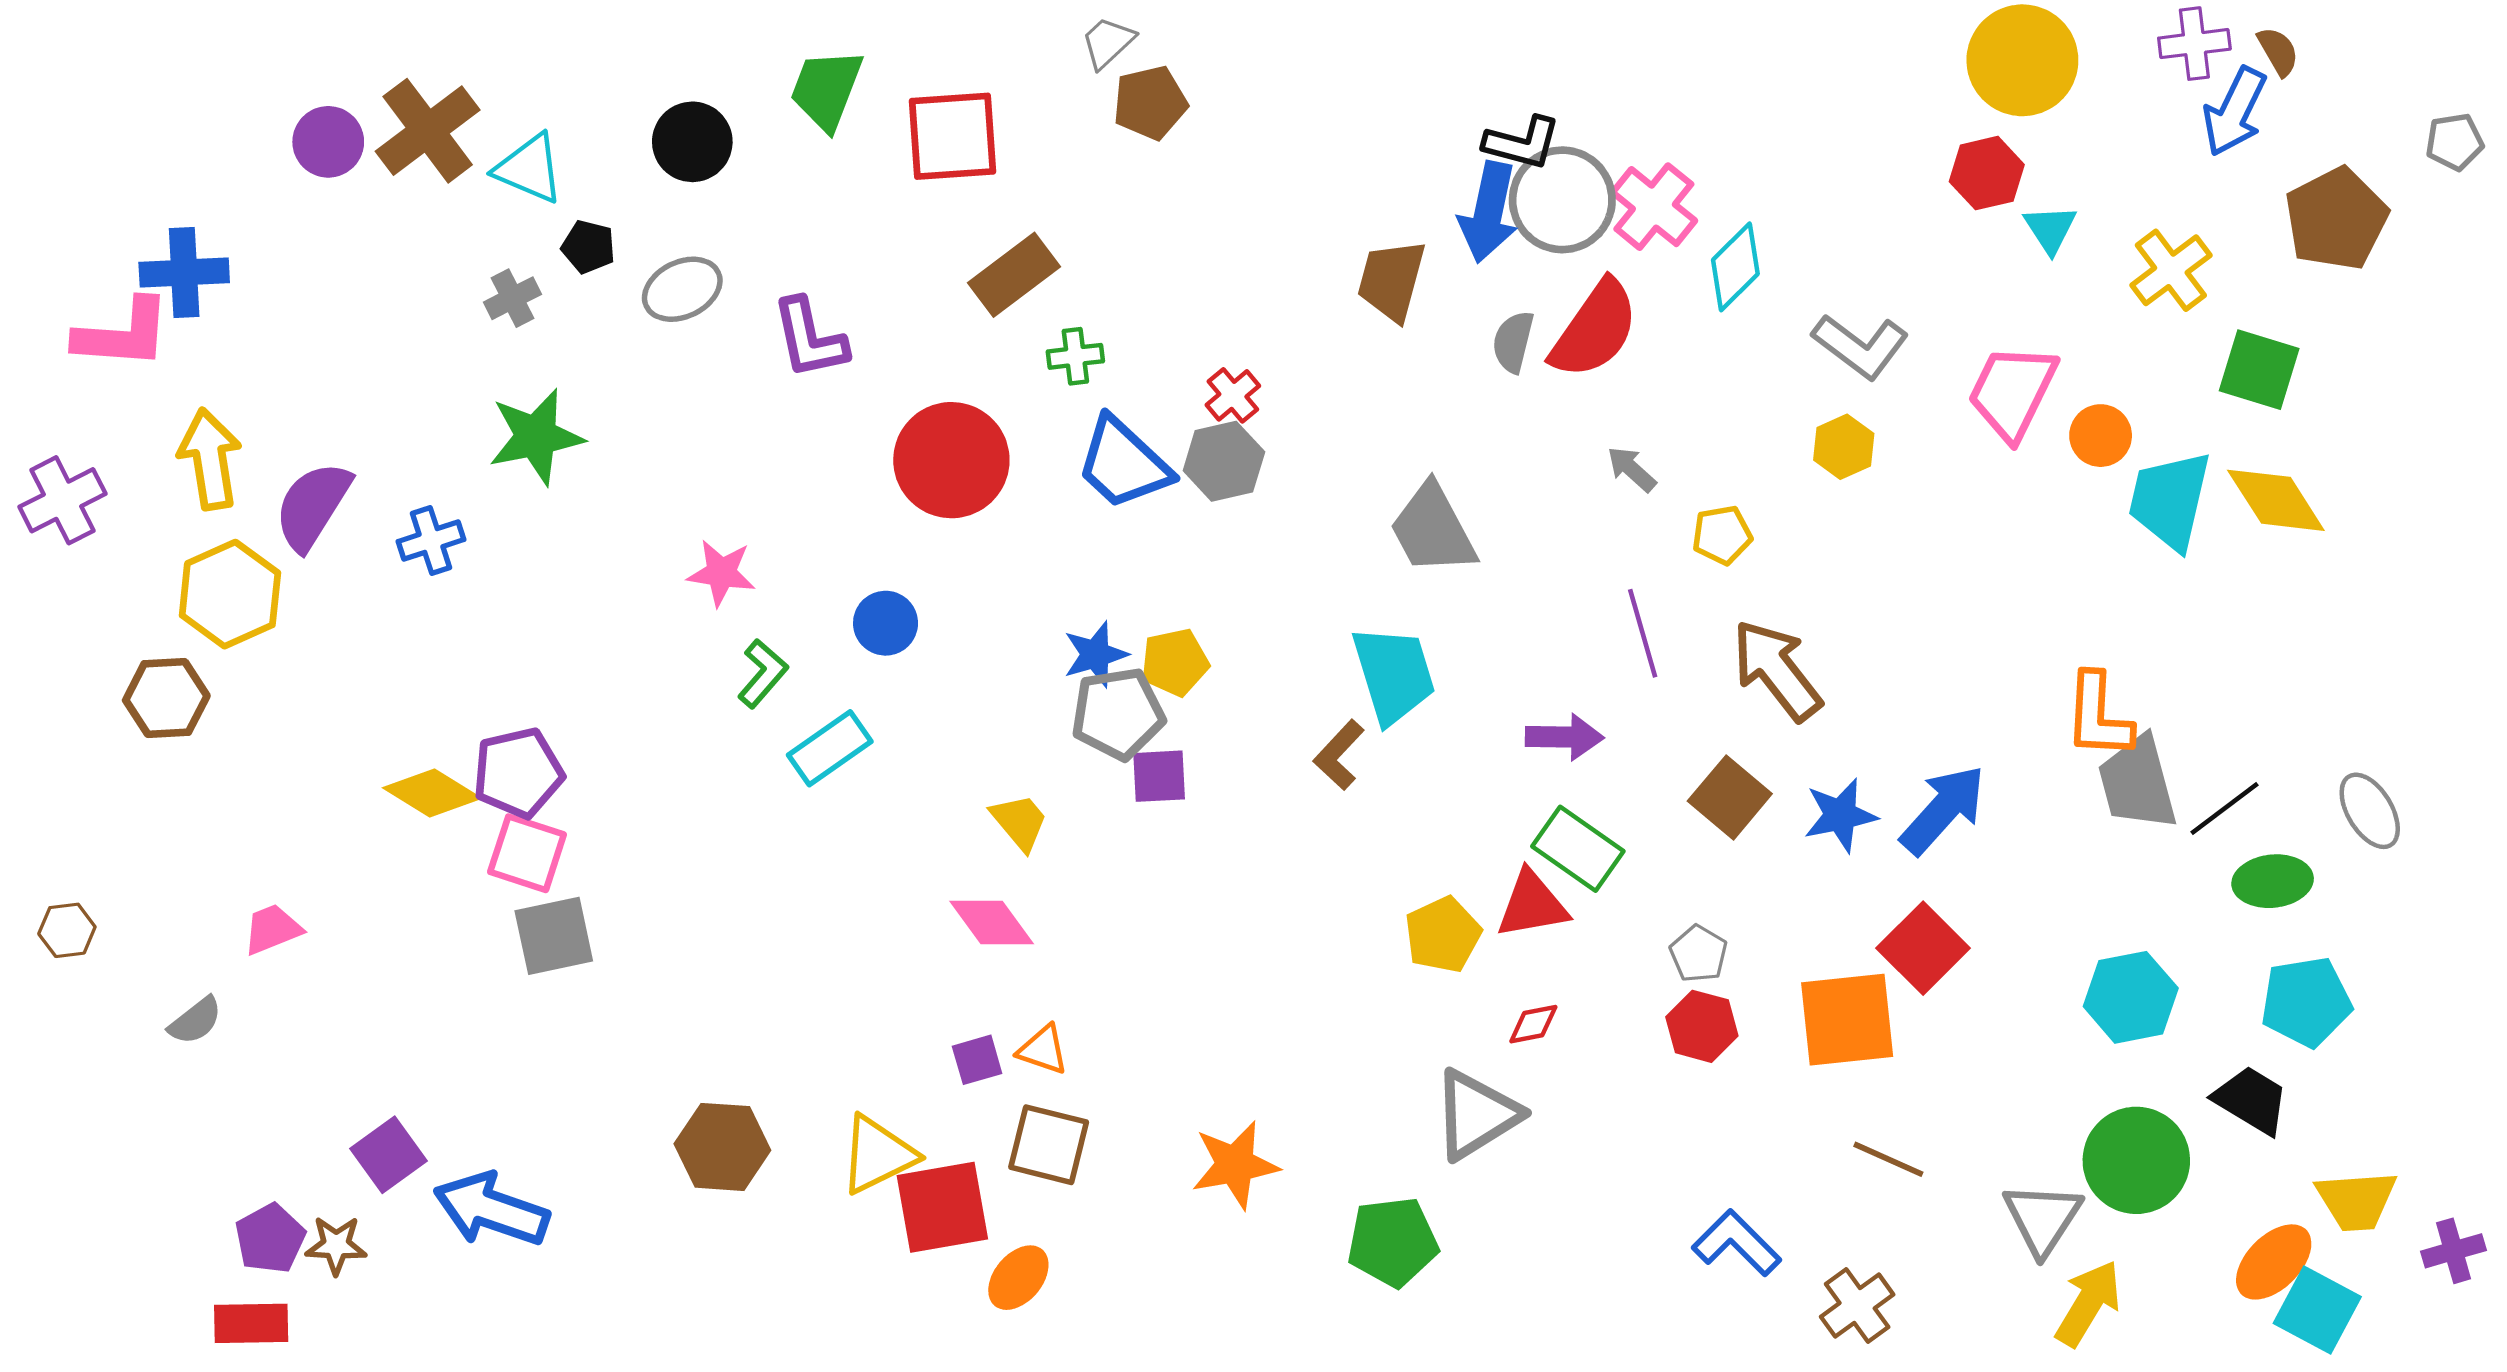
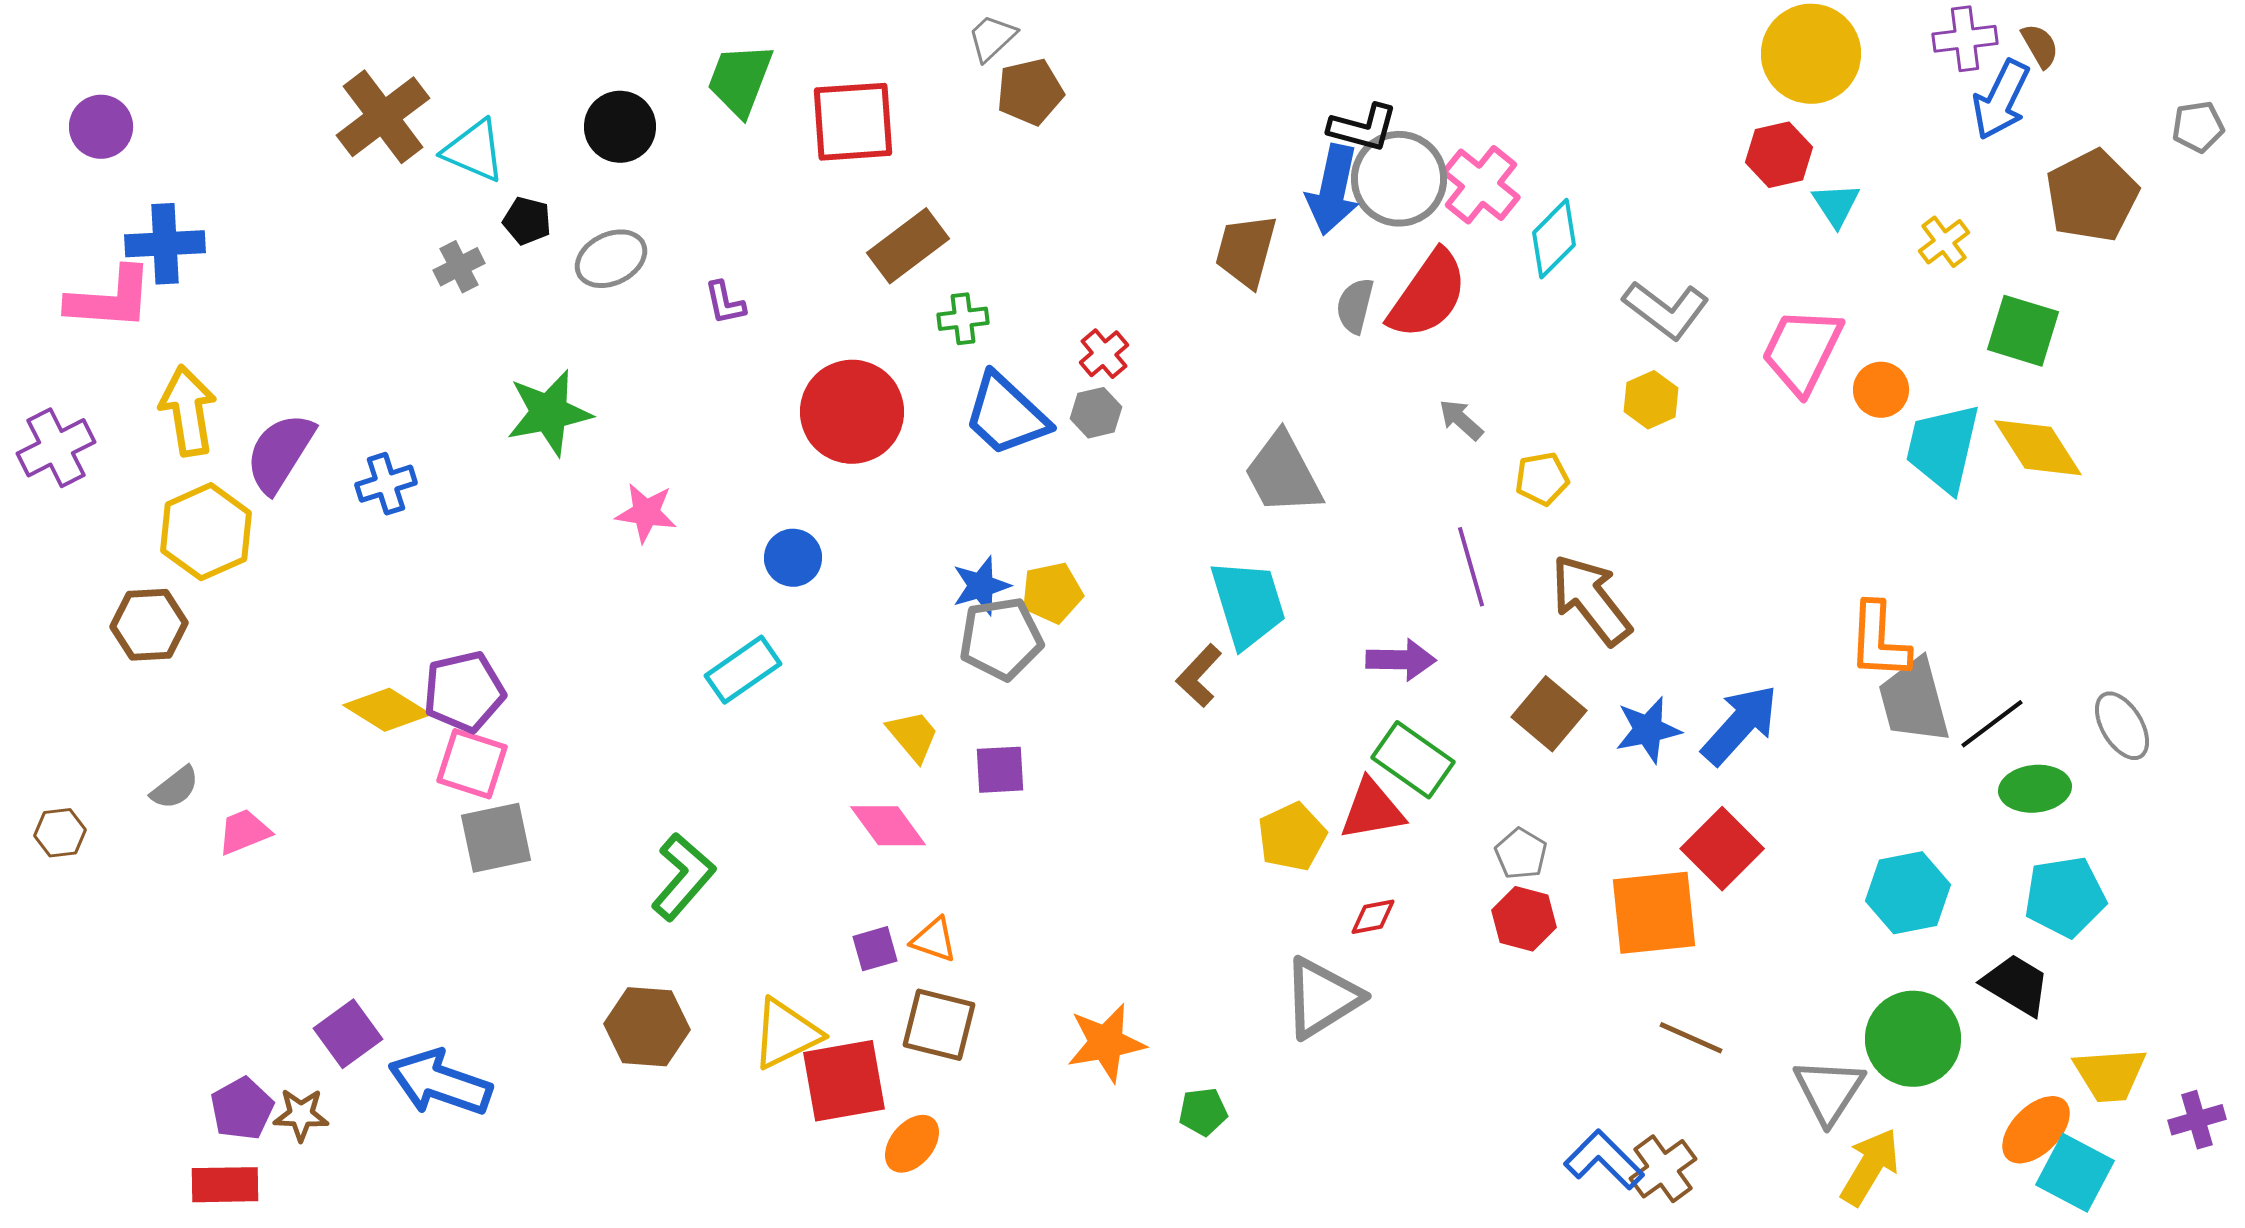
purple circle: (328, 142) -> (101, 127), moved
yellow cross: (2171, 270) -> (1944, 242), size x0.7
purple L-shape: (810, 338) -> (725, 303), size x0.6
green star: (536, 437) -> (549, 413), moved
gray hexagon: (1224, 461) -> (1096, 413), size x0.7
green L-shape: (763, 673) -> (683, 877), moved, size x1.4
purple square: (1159, 776) -> (1000, 770), moved
gray semicircle: (195, 1021) -> (175, 788), moved
green pentagon: (1393, 1242) -> (1203, 1112), moved, size x0.6
blue L-shape: (1737, 1243) -> (1604, 1160), moved

